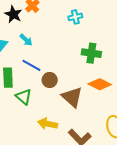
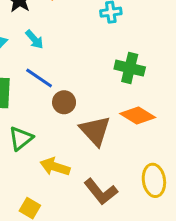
green triangle: (24, 97) -> (21, 138), moved, turned 36

